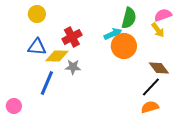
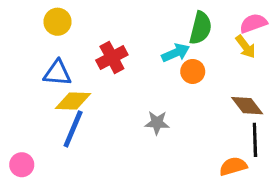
orange circle: (124, 46) -> (193, 71), size x0.6
yellow diamond: (57, 56) -> (73, 101), moved
gray star: (73, 67) -> (157, 123), moved
black line: (151, 87) -> (255, 140), moved, turned -45

